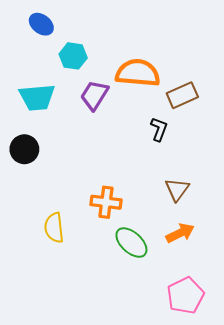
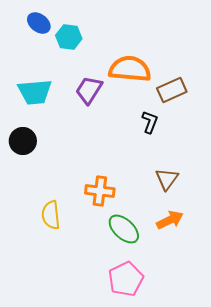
cyan hexagon: (73, 56) -> (69, 37), moved
pink pentagon: (185, 296) -> (126, 279), moved

